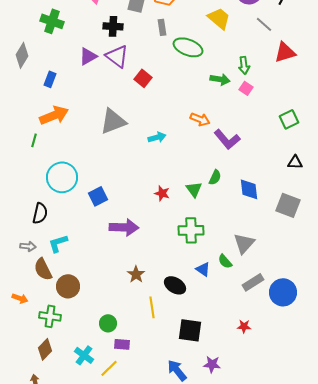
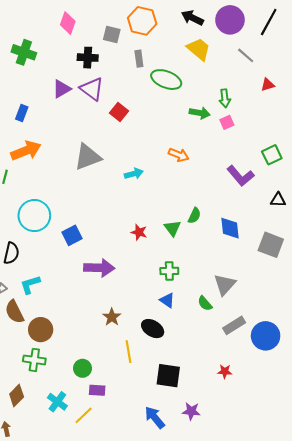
red triangle: (285, 52) -> (268, 85), size x0.6
pink square: (246, 88) -> (227, 122), turned 32
purple L-shape: (227, 139) -> (240, 176), moved
green cross: (191, 230) -> (169, 271), size x0.7
blue triangle: (203, 269) -> (167, 300), moved
green cross: (50, 316) -> (34, 360), moved

